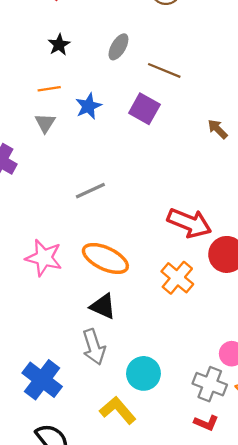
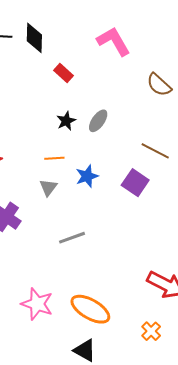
gray ellipse: (118, 47) -> (98, 121), moved
gray line: (90, 191) -> (72, 238), moved
orange cross: (177, 278) -> (151, 331), size x0.7

